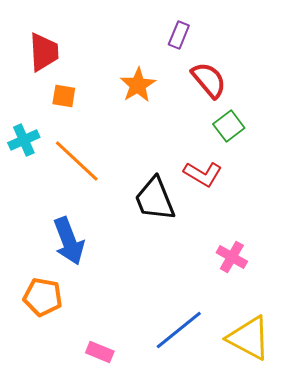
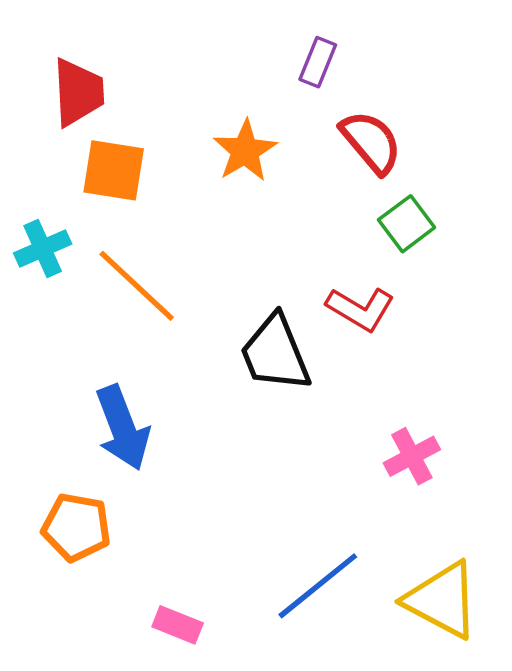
orange square: (64, 96) -> (114, 170), size x1.5
pink cross: (232, 257) -> (412, 456), turned 32

